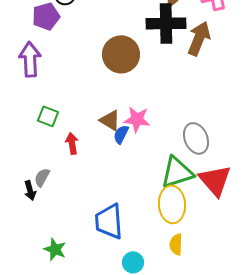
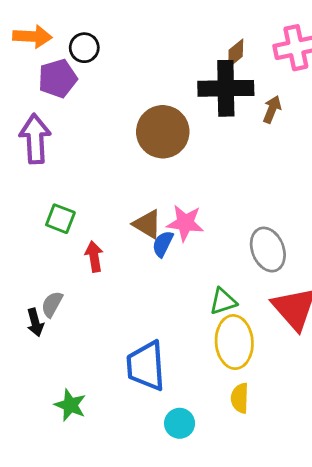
brown arrow: (199, 38) -> (272, 109), size x0.6
green triangle: (177, 172) -> (223, 301), moved, size x0.6

